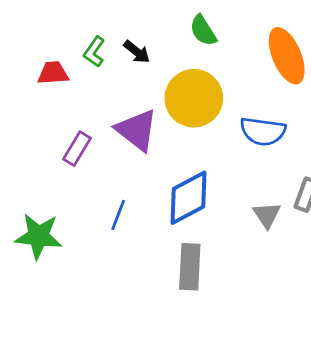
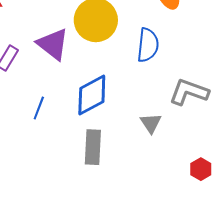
blue semicircle: (263, 131) -> (148, 45), turned -92
gray triangle: (267, 215) -> (151, 123), moved

